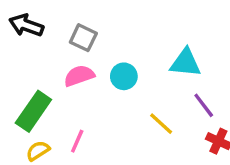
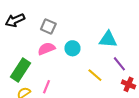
black arrow: (26, 25) -> (15, 20), turned -42

